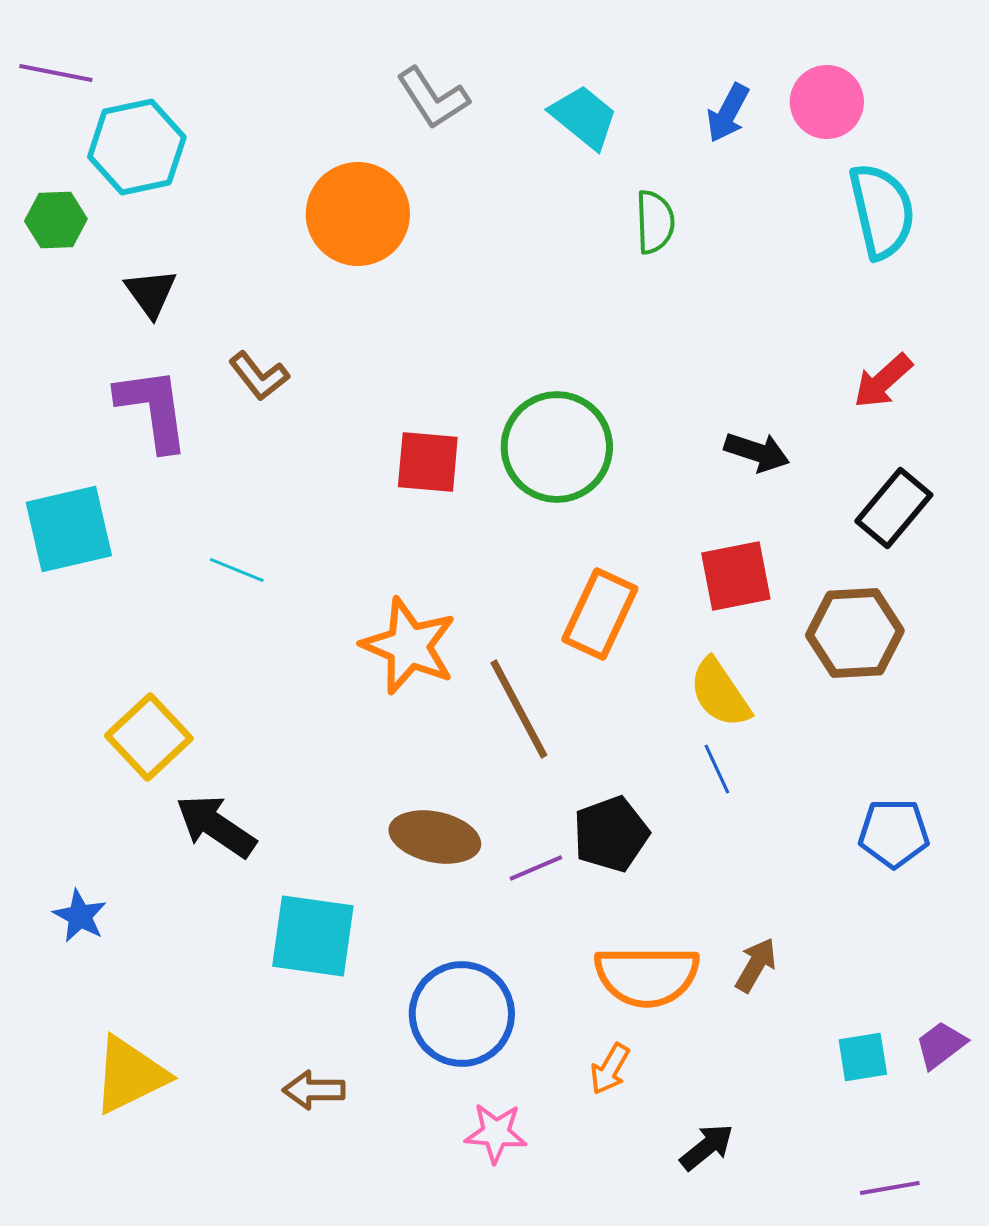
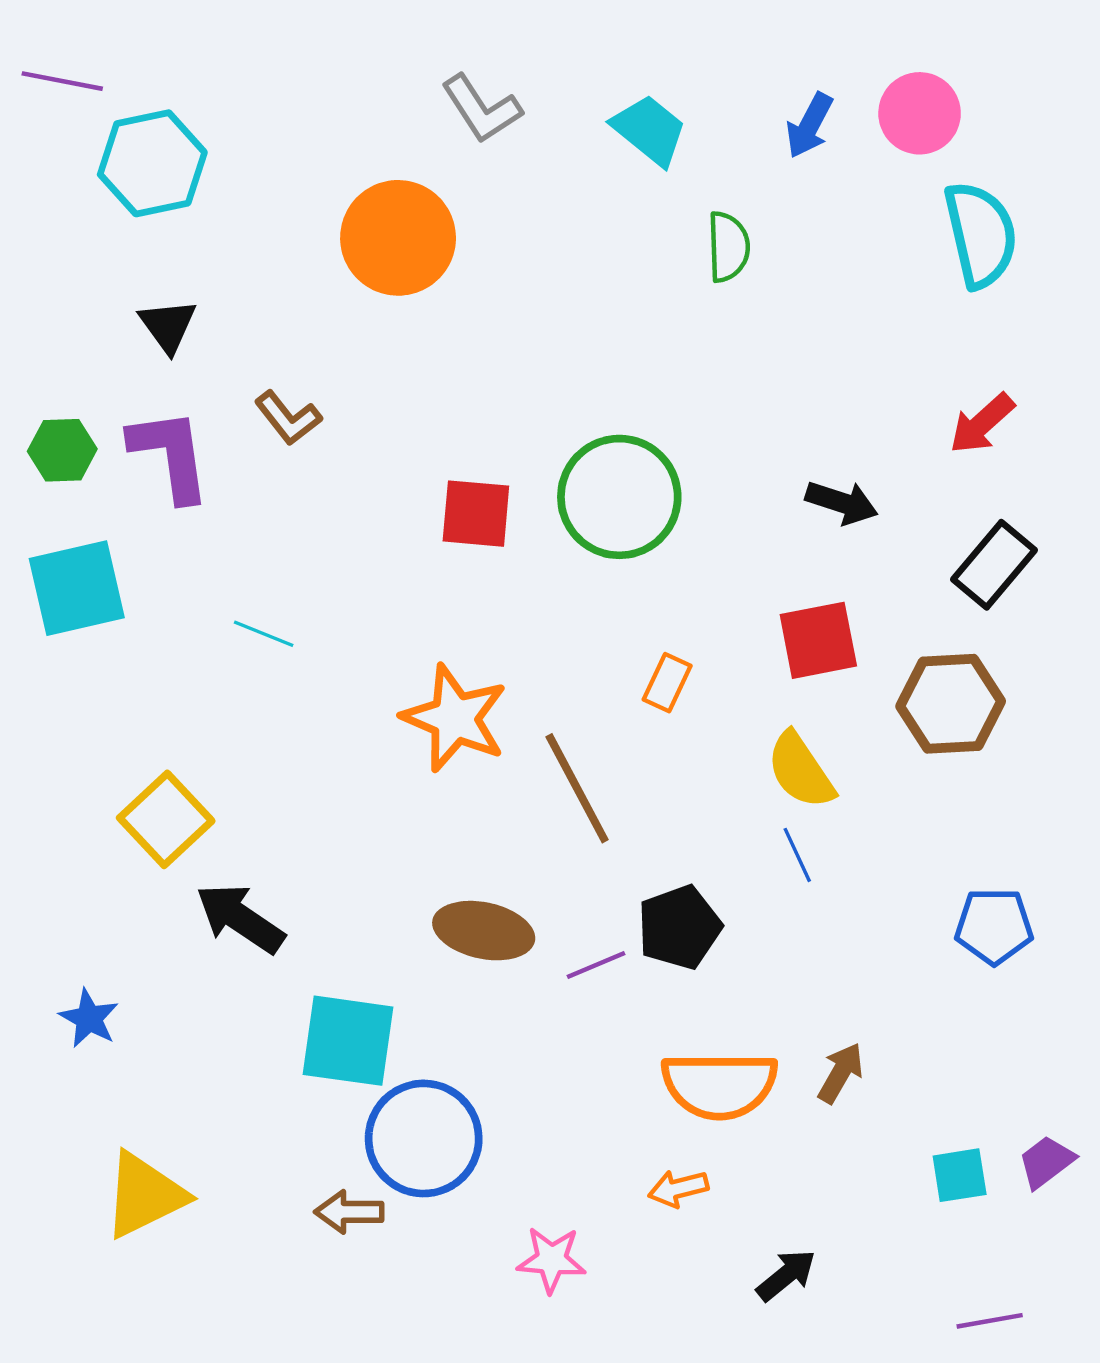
green hexagon: (56, 220) -> (62, 450), moved
orange rectangle: (600, 614) -> (667, 683), size x0.6
blue circle: (462, 1014) -> (424, 1138), moved
orange arrow: (610, 1069) -> (678, 1189), turned 46

